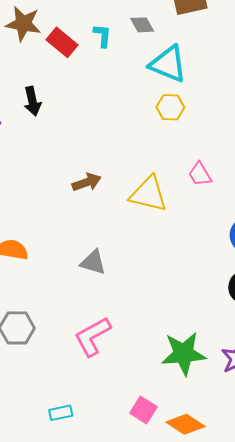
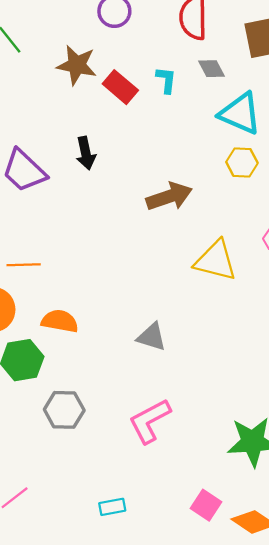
brown arrow: (87, 182) -> (169, 197), moved, size x1.4

